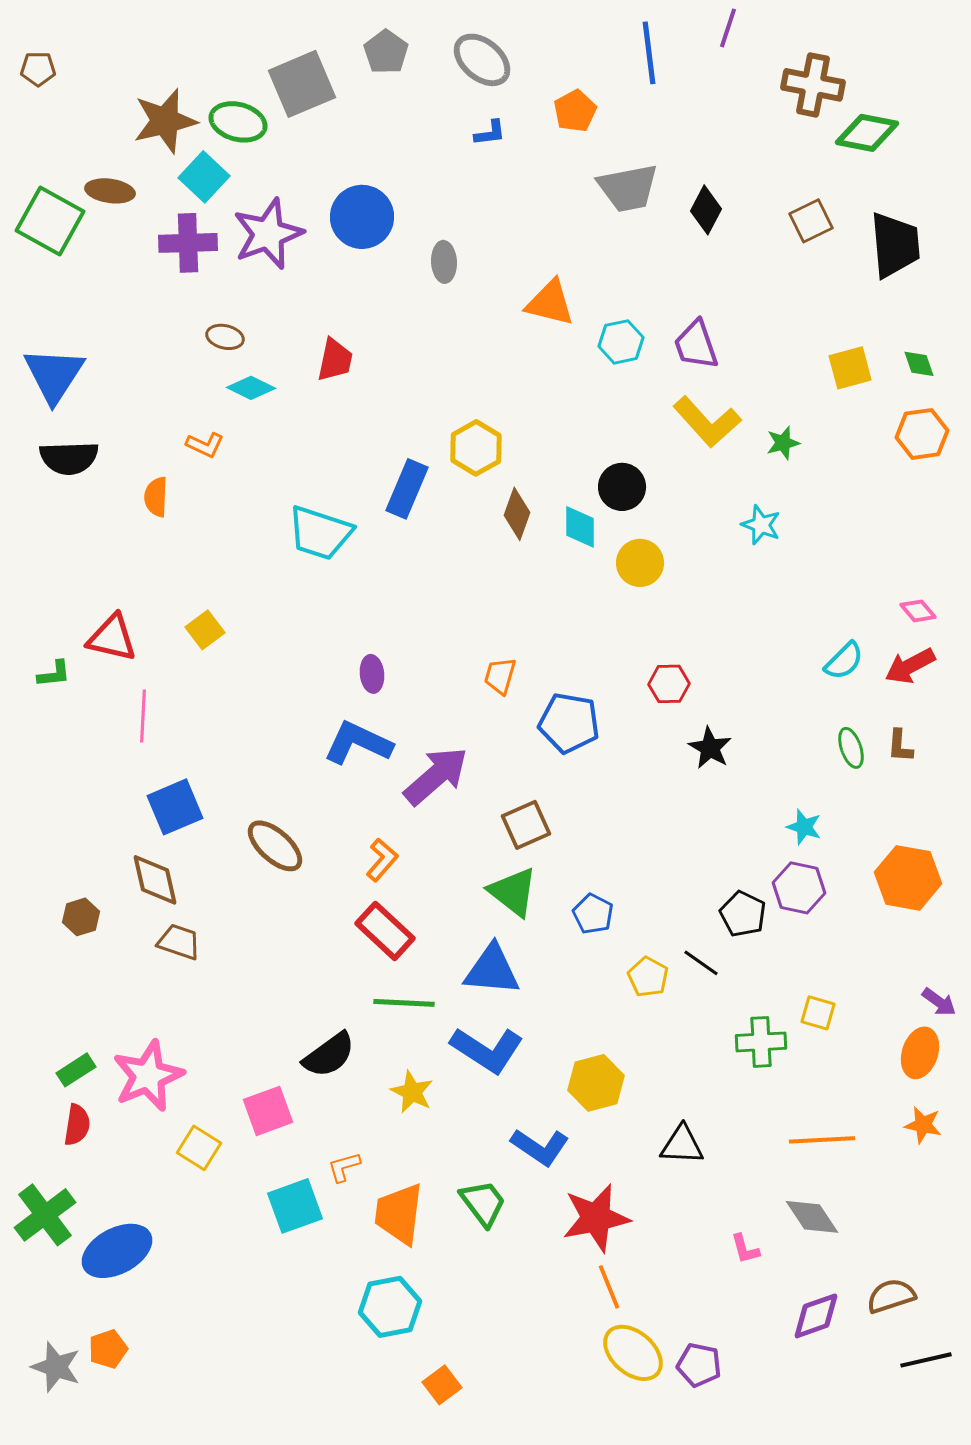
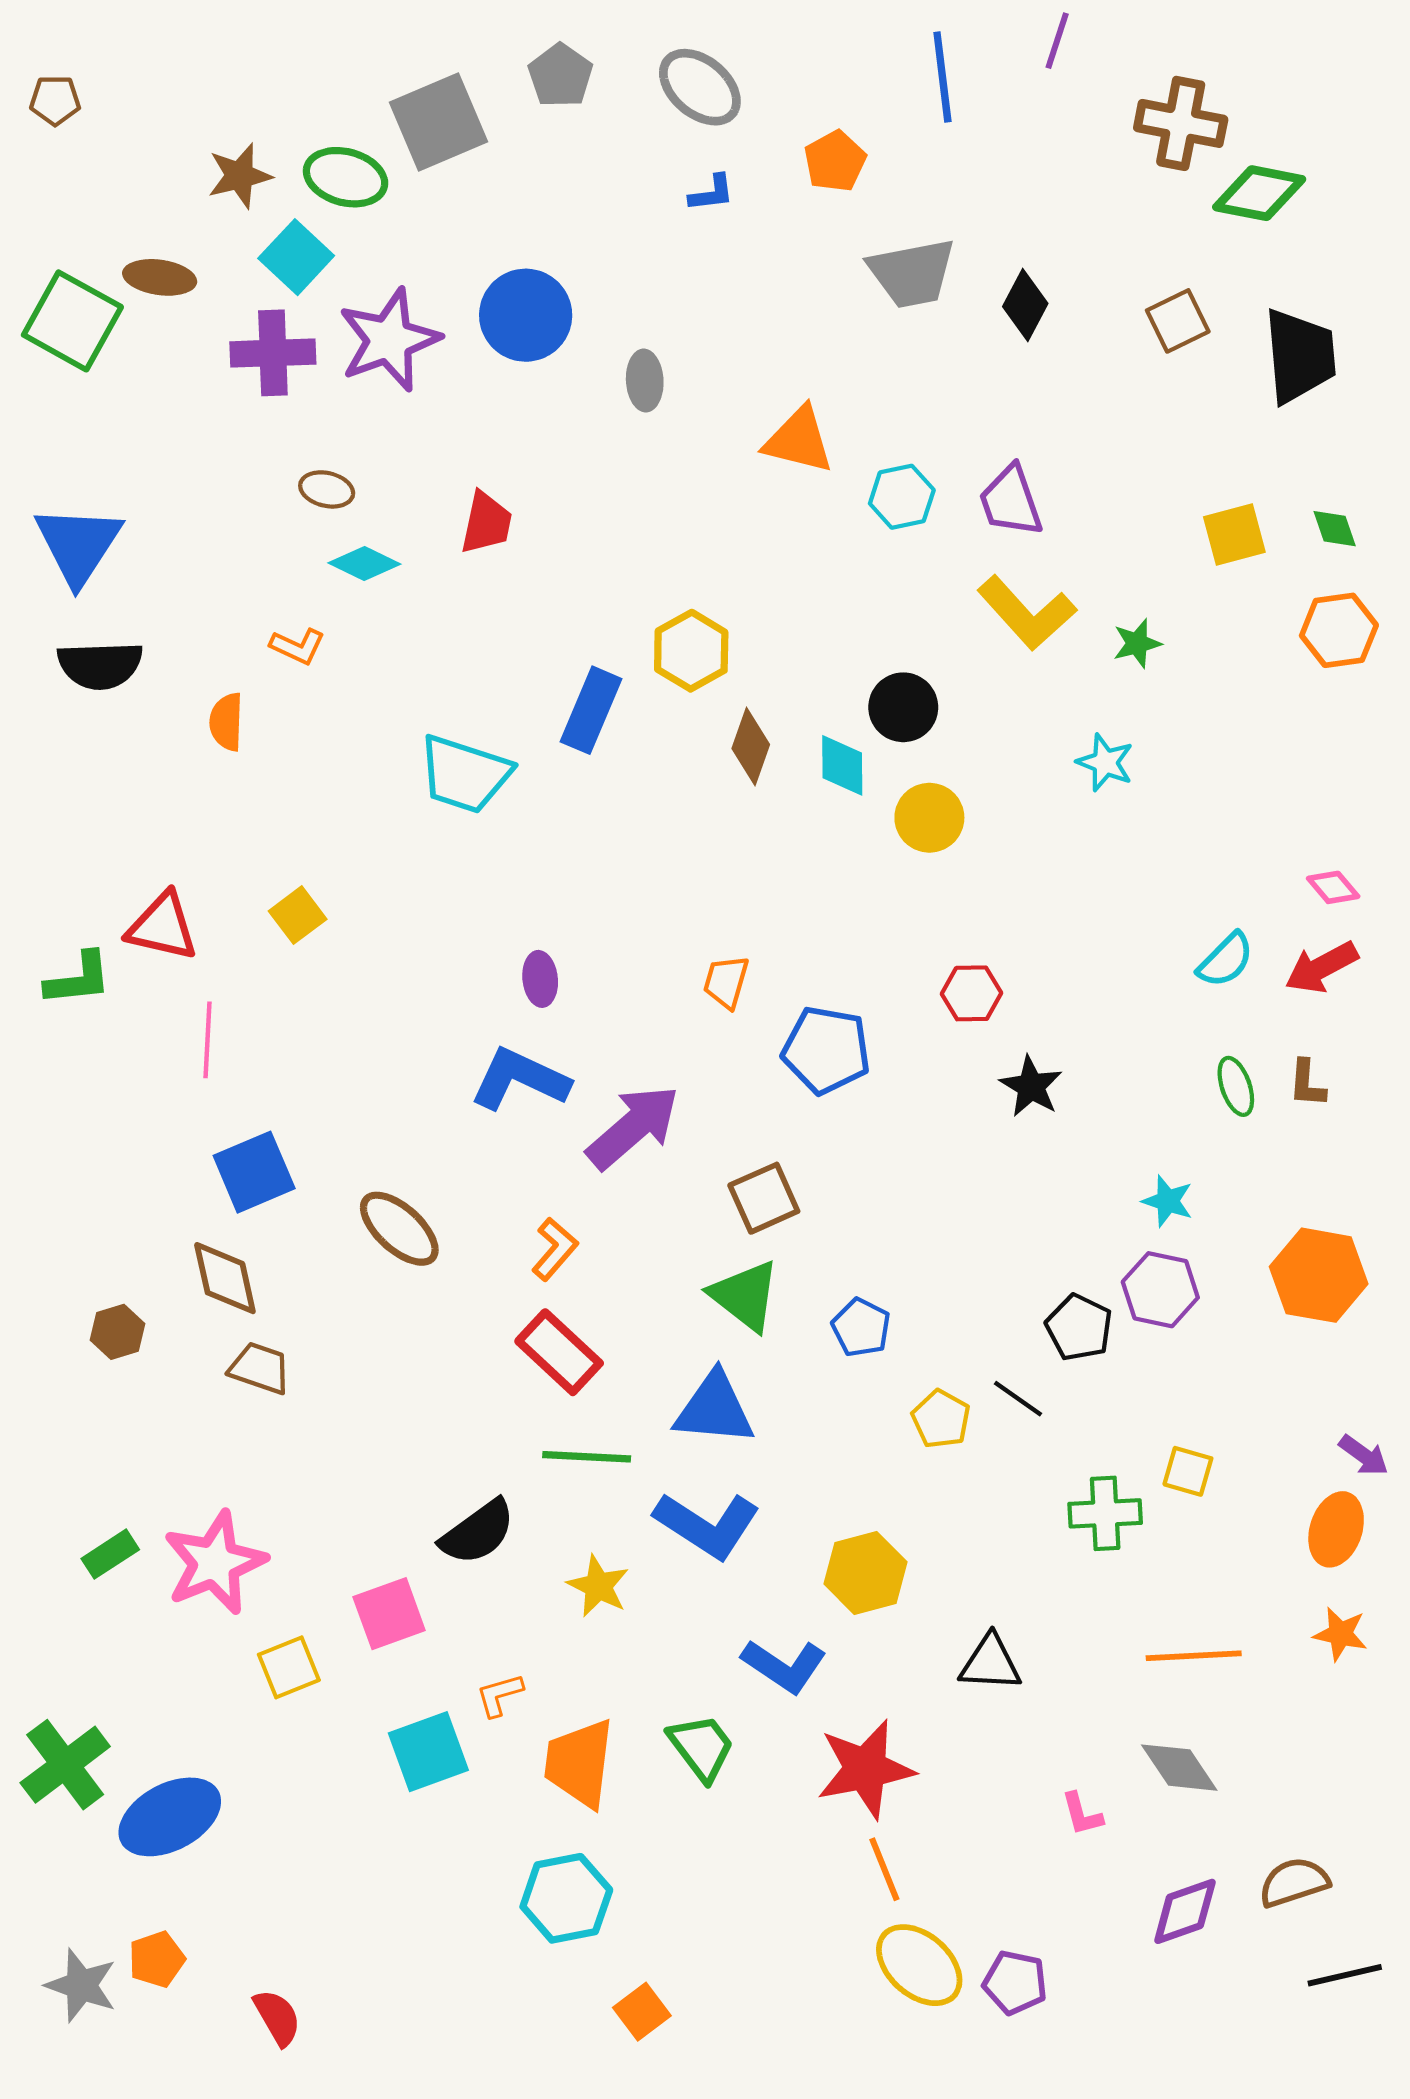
brown star: (165, 121) -> (240, 176), size x0.7
green L-shape: (54, 674) -> (78, 979), size x1.4
red semicircle: (77, 1125) -> (277, 2017), moved, turned -39
yellow square: (199, 1148) -> (289, 1667), turned 36

